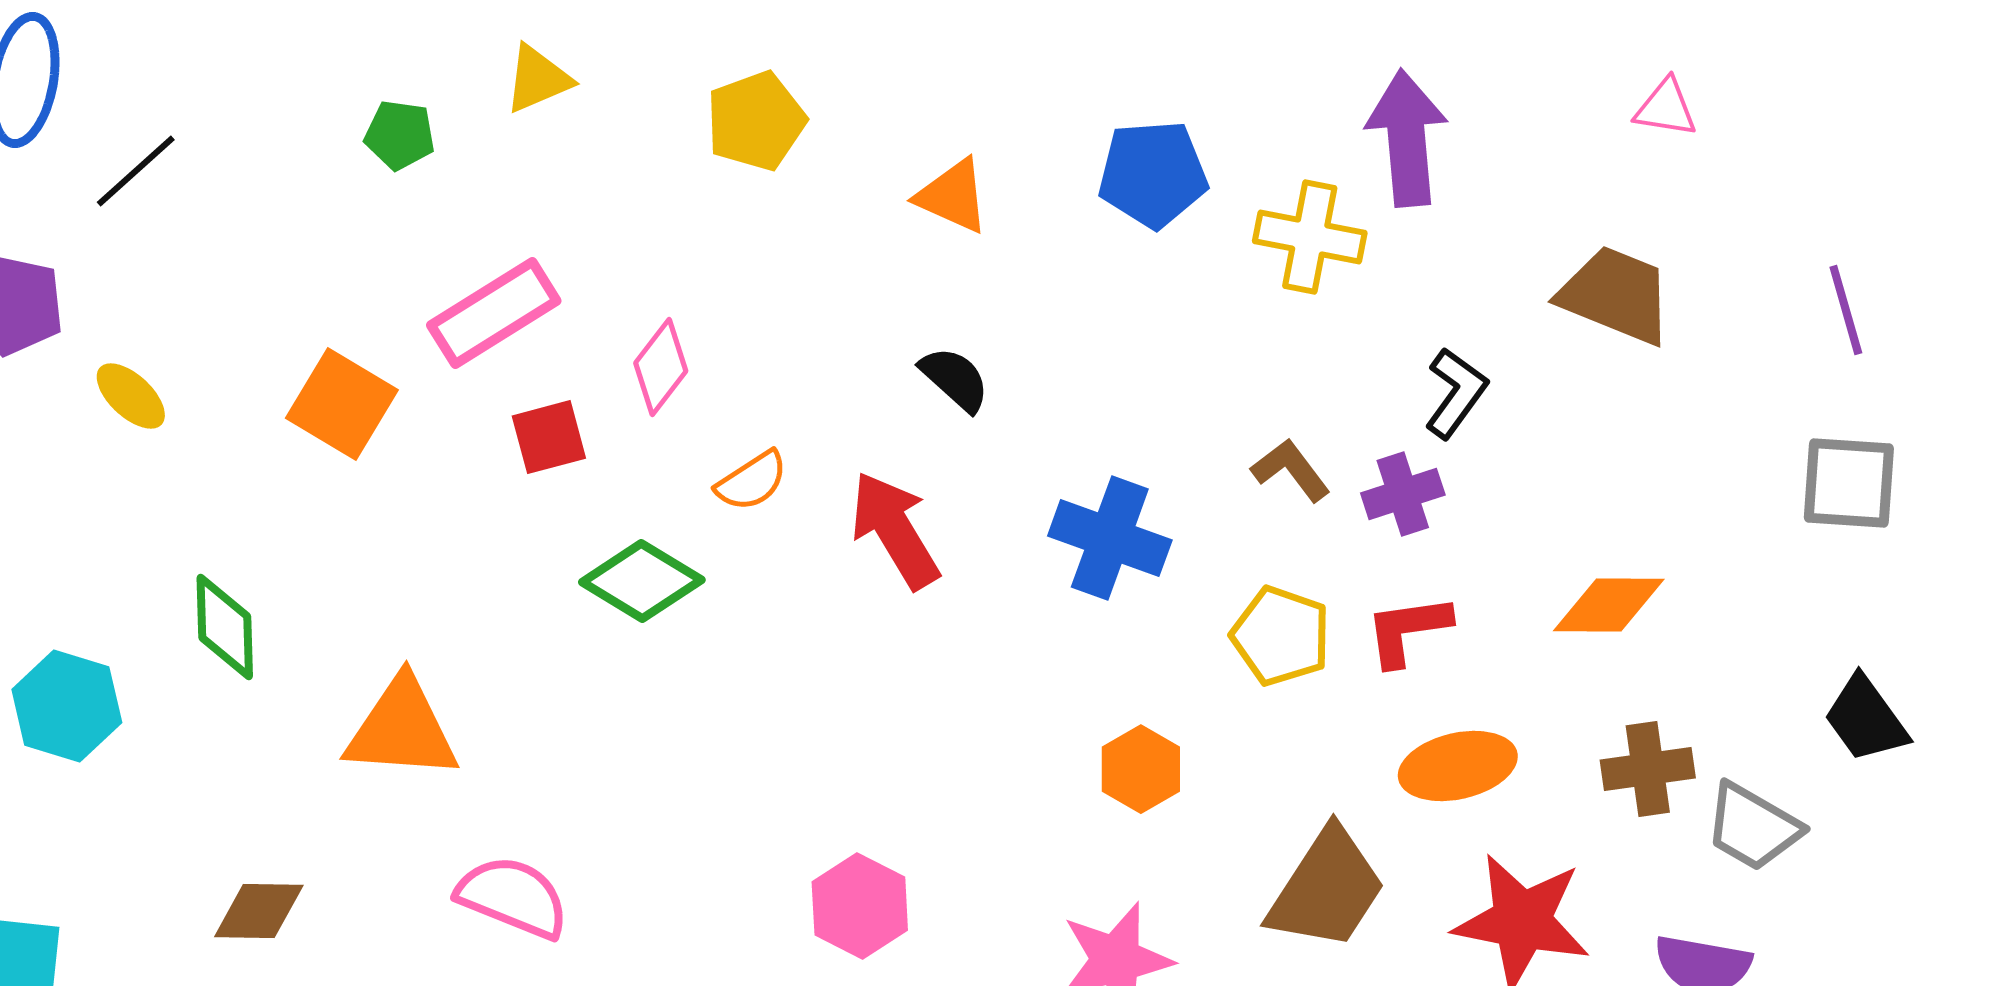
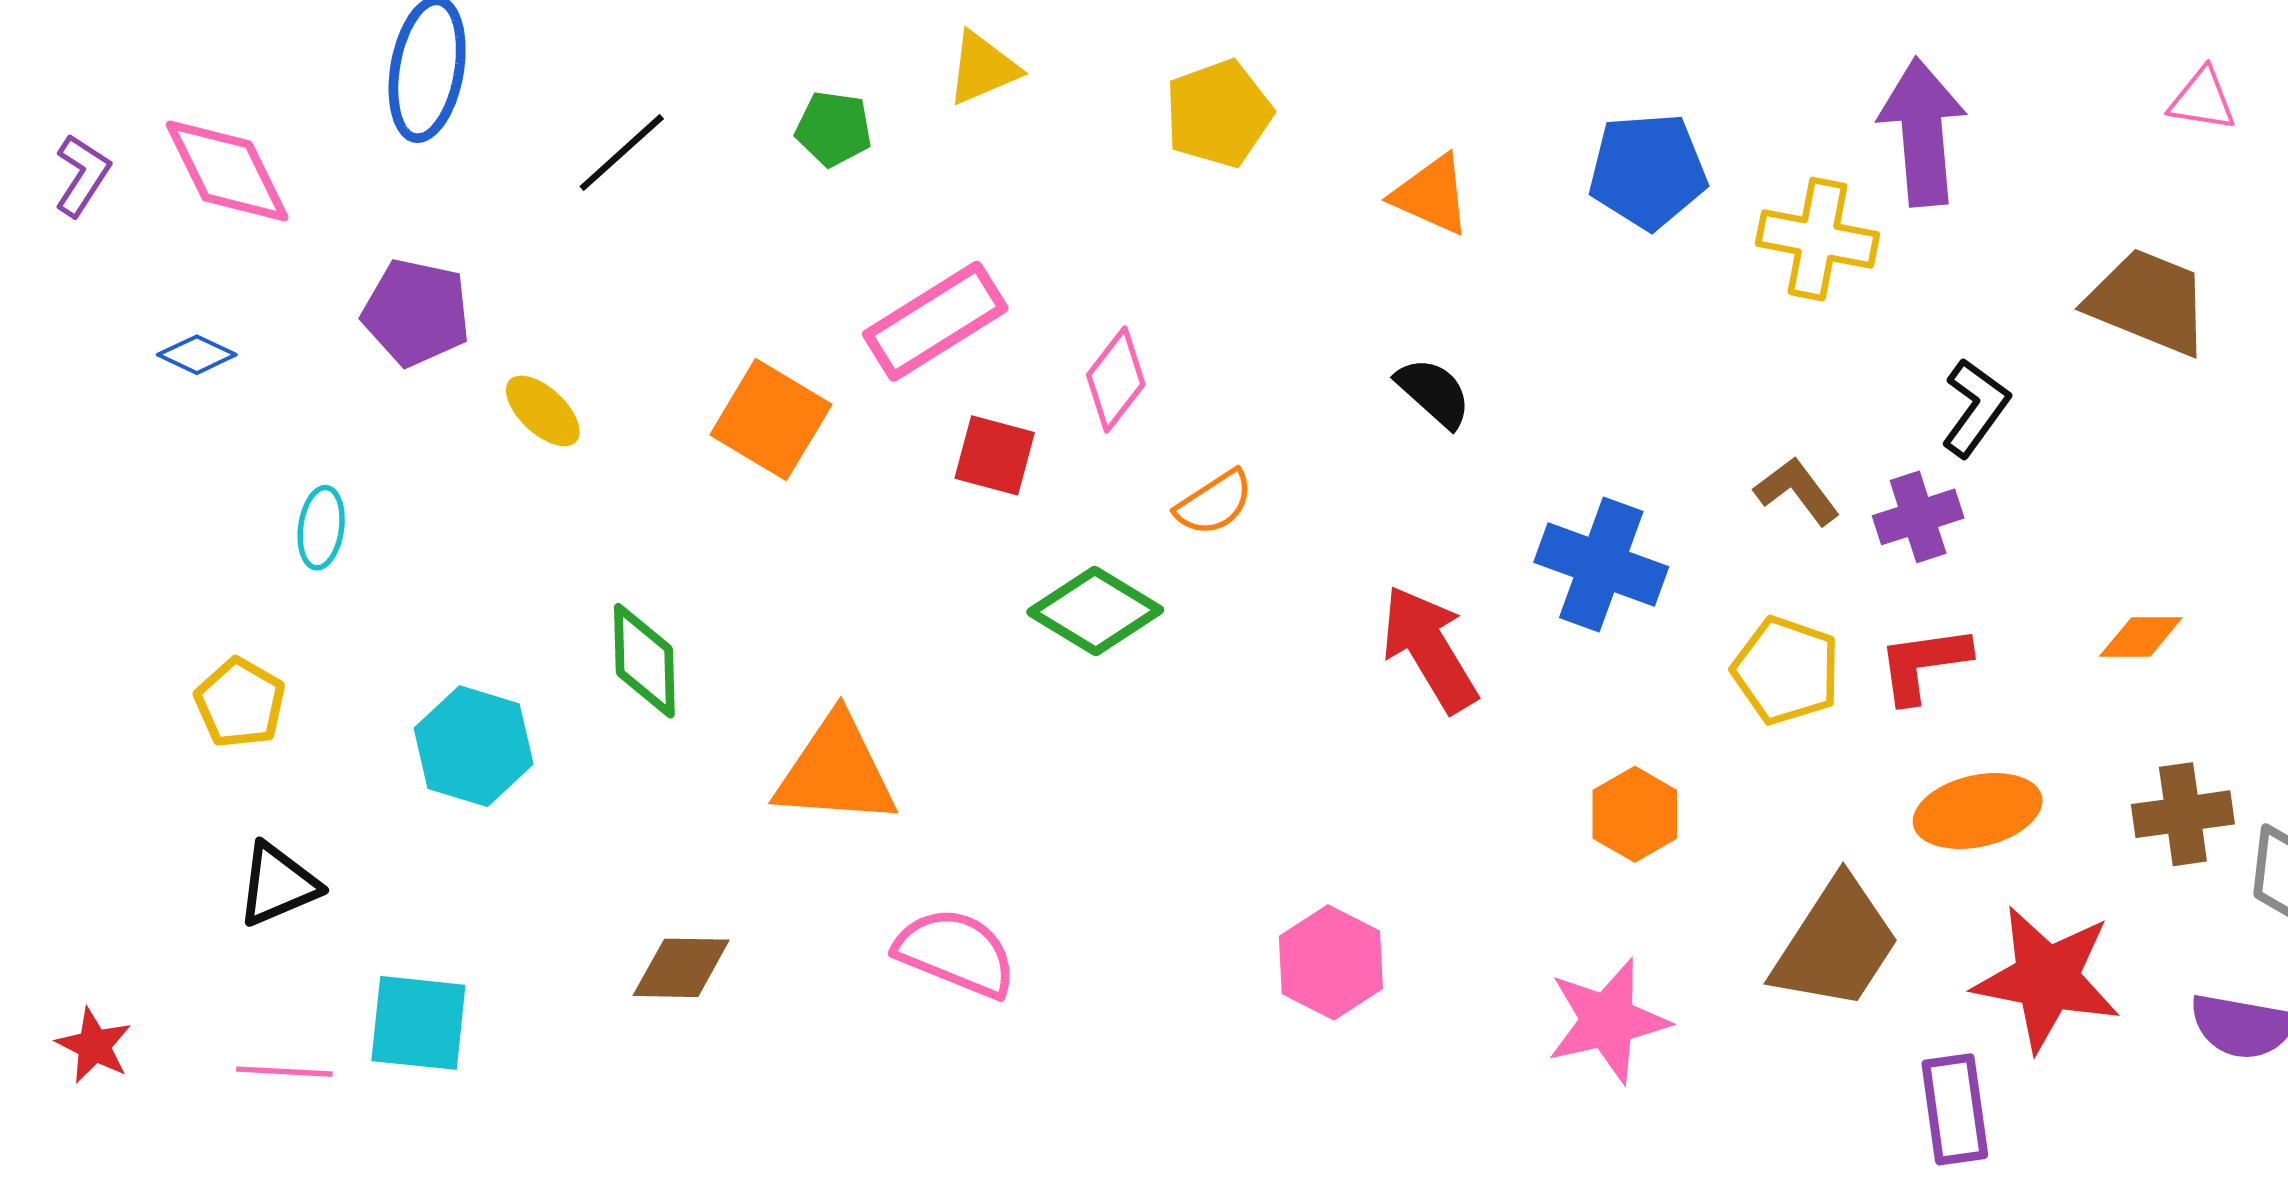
black line: (136, 171) -> (622, 153), moved
red square: (549, 437) -> (995, 455), turned 30
red arrow: (895, 530) -> (1429, 649), moved
orange diamond: (1609, 605) -> (2141, 637), size x0.7

